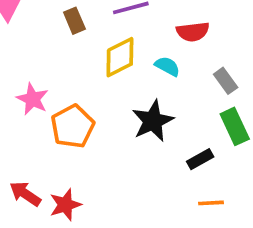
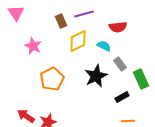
brown rectangle: (74, 21) -> (61, 21), moved
gray rectangle: (226, 81) -> (120, 64), moved
pink star: (32, 99) -> (33, 46), moved

